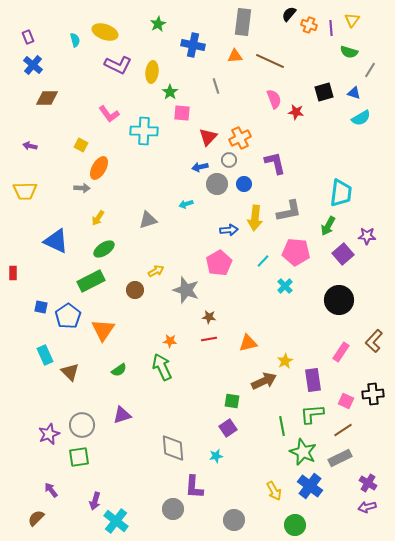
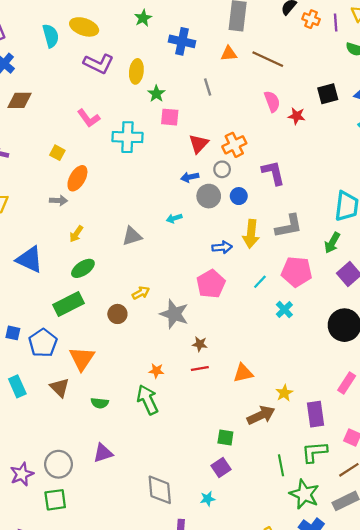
cyan semicircle: (75, 40) -> (51, 36), size x1.5
green semicircle: (119, 370) -> (100, 403), turned 42
brown triangle: (70, 372) -> (60, 387), moved

